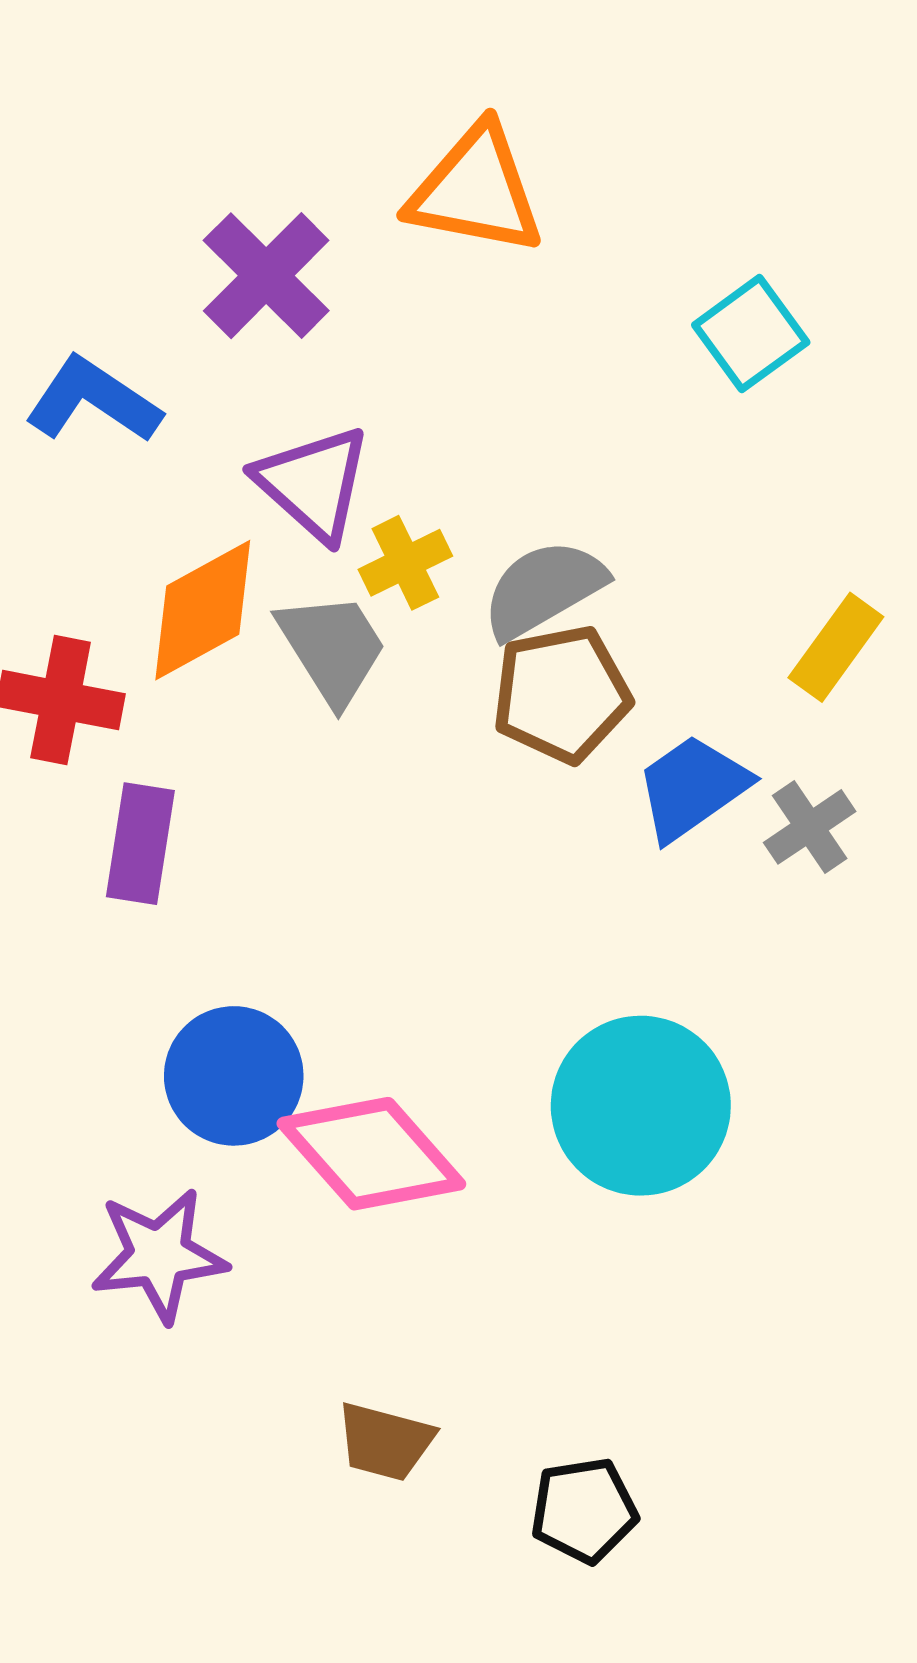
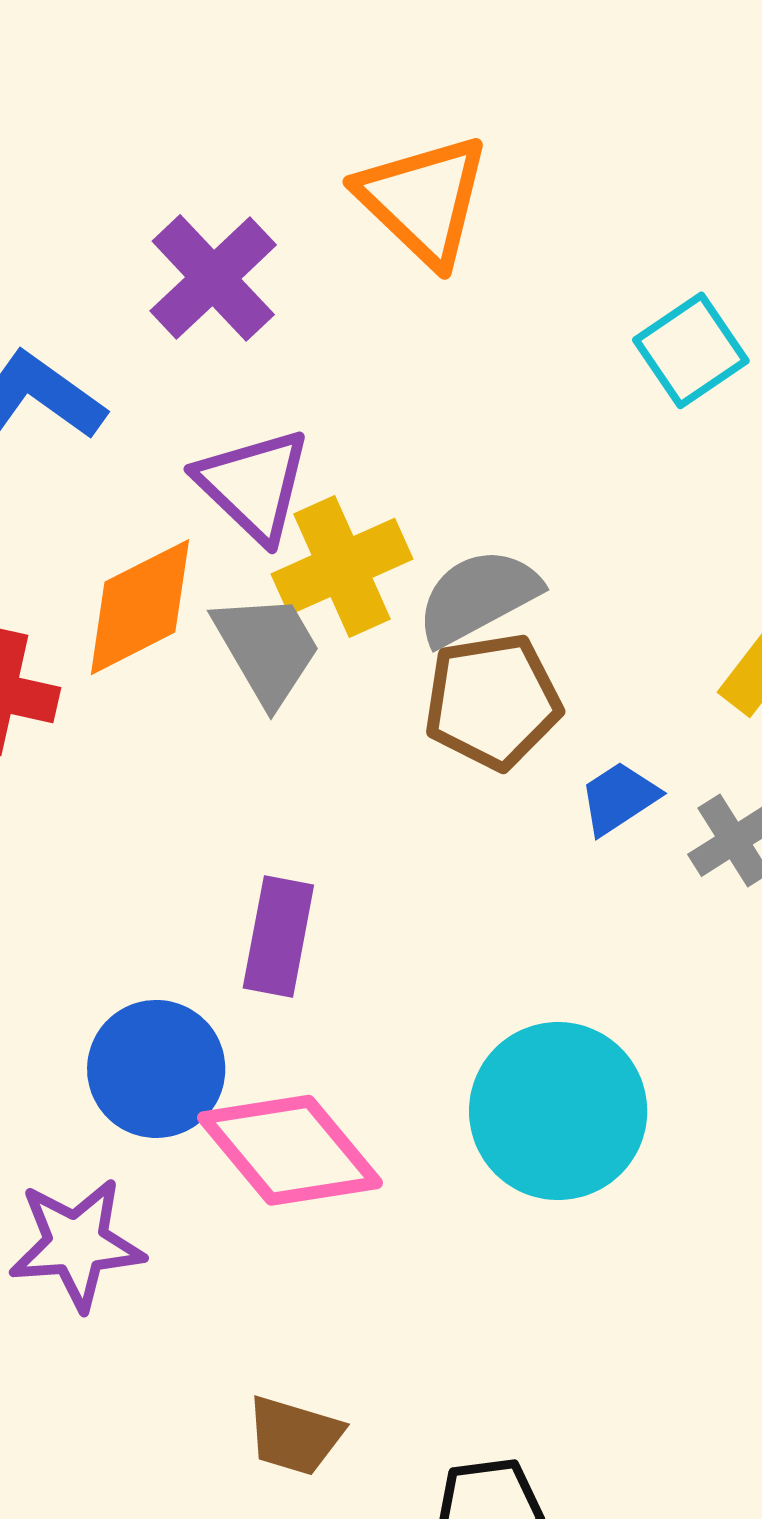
orange triangle: (476, 190) -> (423, 200), turned 31
yellow cross: (405, 563) -> (342, 566), size x1.5
blue trapezoid: (692, 788) -> (619, 798), size x0.7
purple rectangle: (140, 844) -> (278, 937), moved

